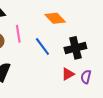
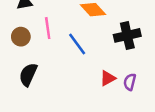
black cross: (75, 48) -> (127, 35), moved

